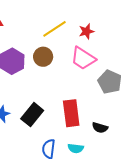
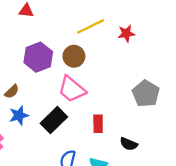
pink trapezoid: (83, 58) -> (72, 89), moved
red rectangle: (71, 113) -> (98, 124), size x0.6

